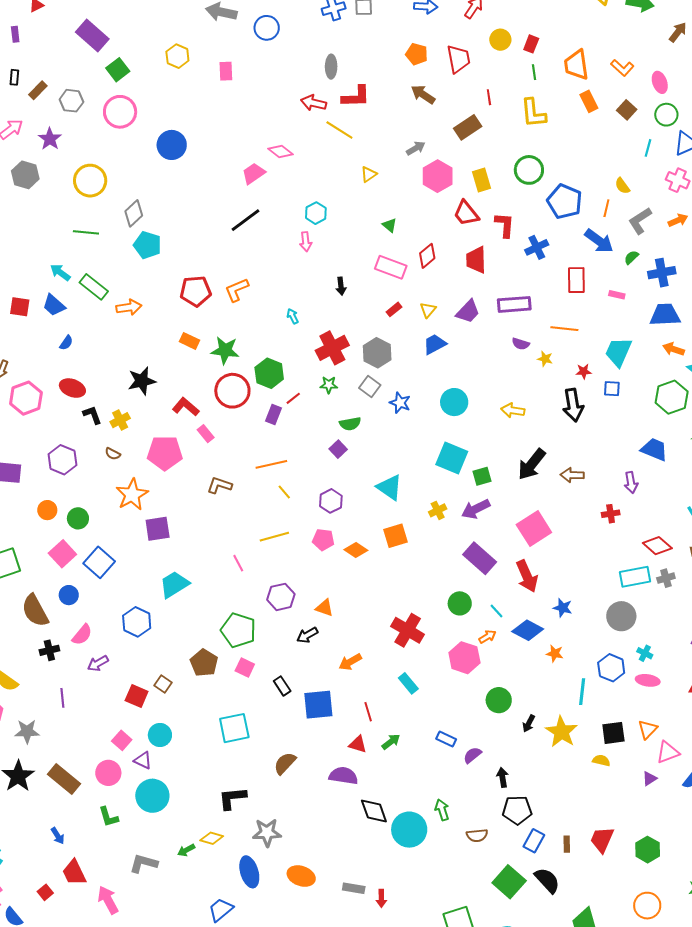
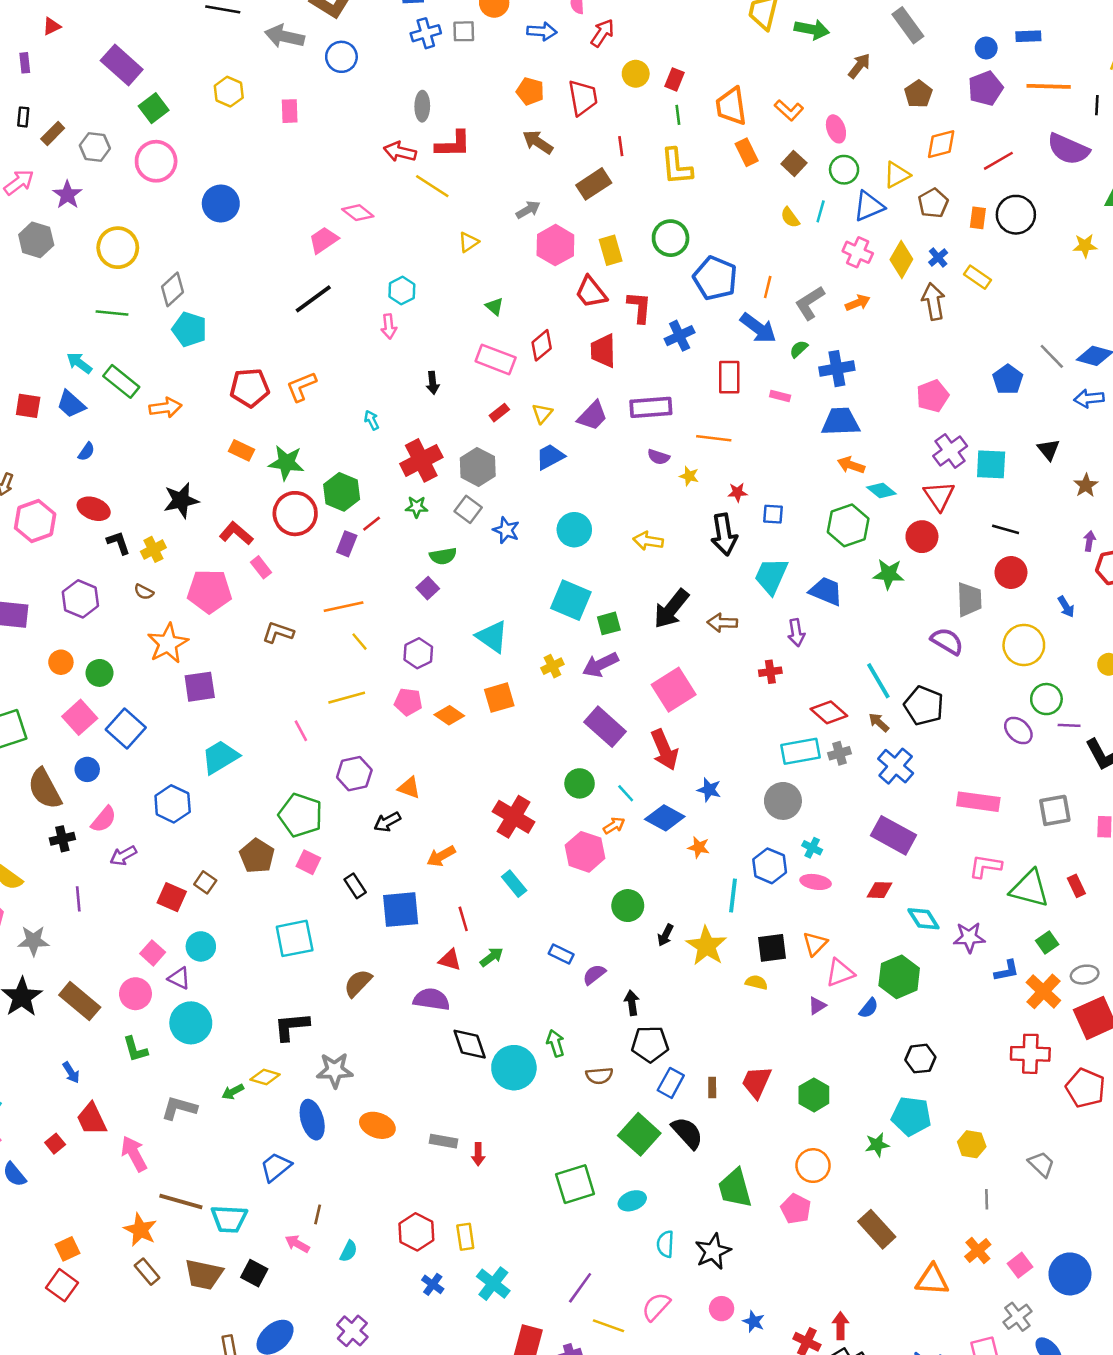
yellow semicircle: (622, 186) -> (790, 217), moved
cyan trapezoid: (618, 352) -> (771, 576), moved

